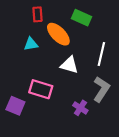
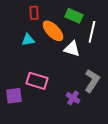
white line: (101, 54) -> (92, 32), moved
white triangle: (69, 65) -> (72, 49), moved
purple square: (15, 106) -> (14, 96), turned -30

